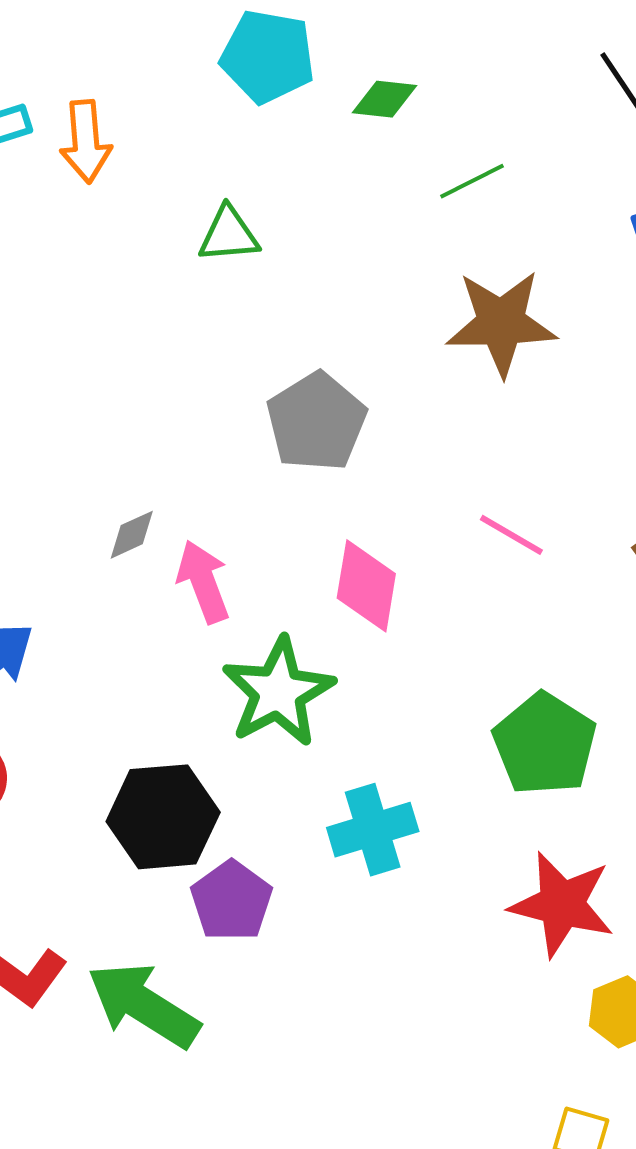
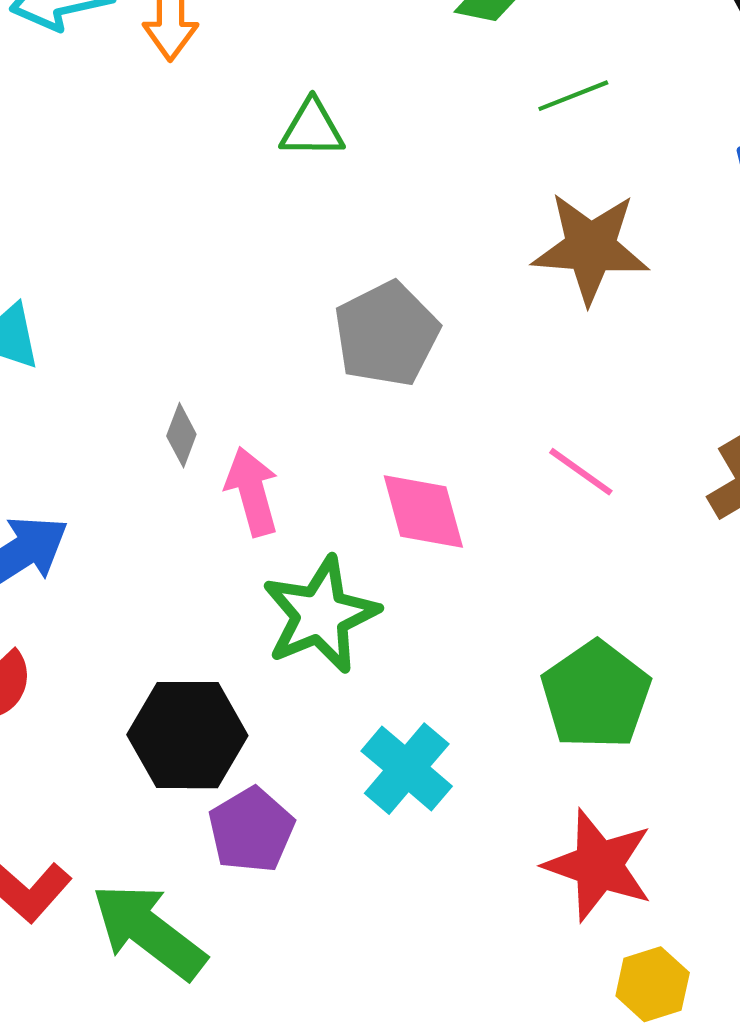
gray diamond: (132, 535) -> (181, 435), turned -50
pink diamond: (366, 586) -> (423, 511), turned -30
cyan cross: (373, 830) -> (407, 769), turned -38

